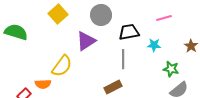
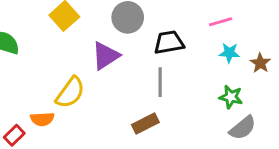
cyan star: (154, 45) -> (229, 53), moved

